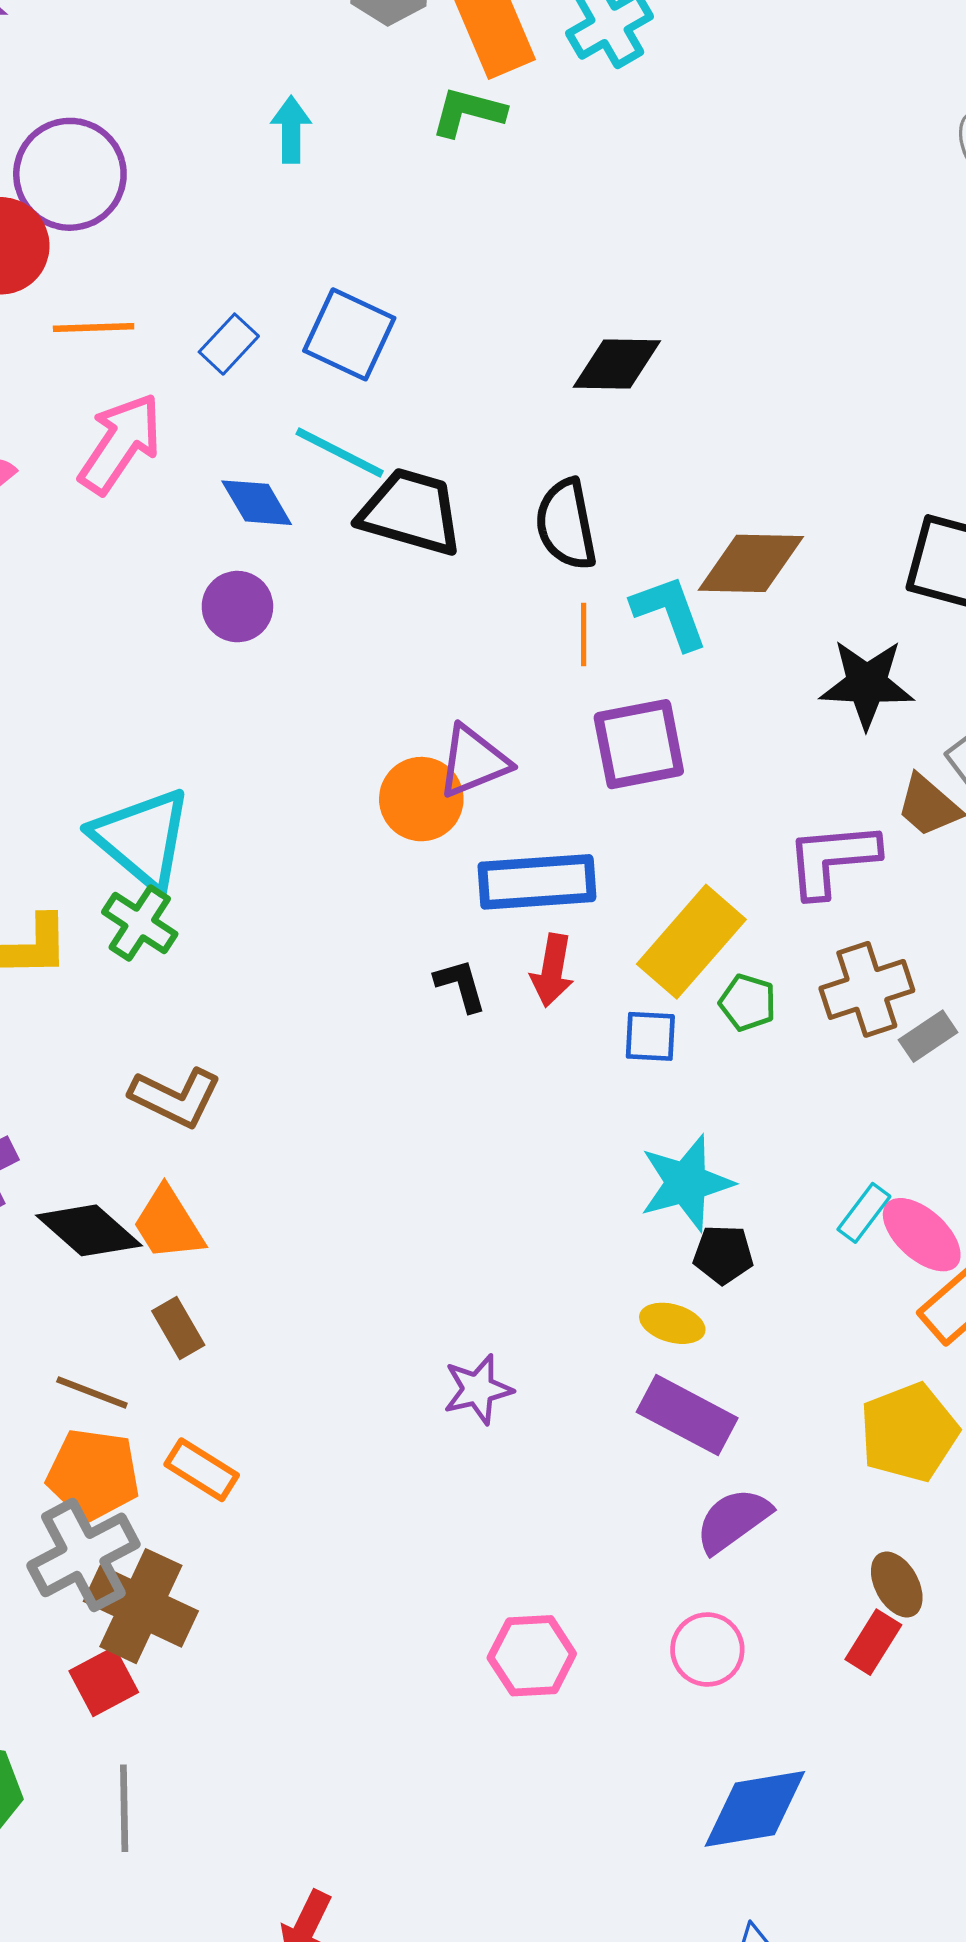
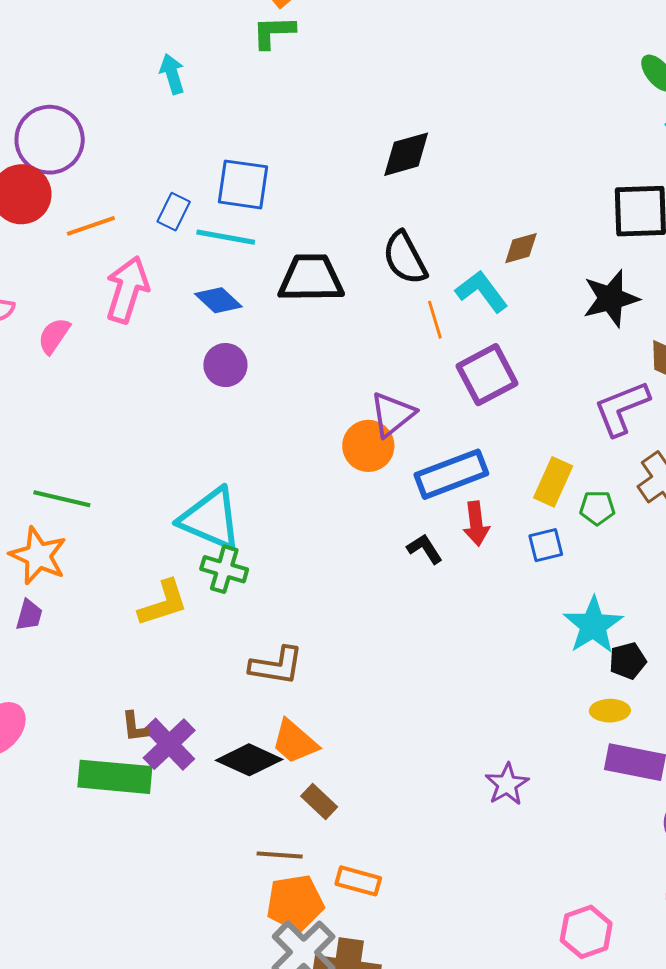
cyan line: (340, 452) -> (226, 237), moved
brown diamond: (751, 563) -> (521, 248), size x0.6
yellow rectangle: (691, 942) -> (553, 482), size x0.7

